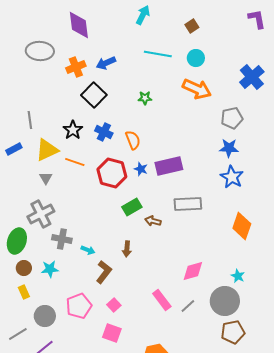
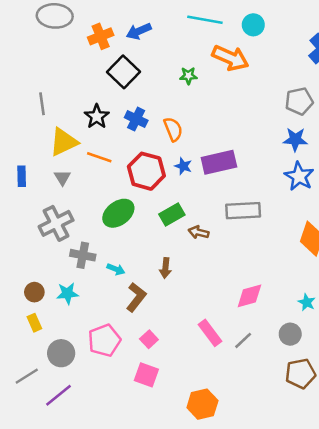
orange arrow: (197, 89) -> (230, 58), moved
blue rectangle: (14, 149) -> (22, 176), moved, turned -63
green ellipse: (17, 241) -> (118, 213), moved, turned 35
gray circle: (225, 301) -> (290, 334), size x0.6

